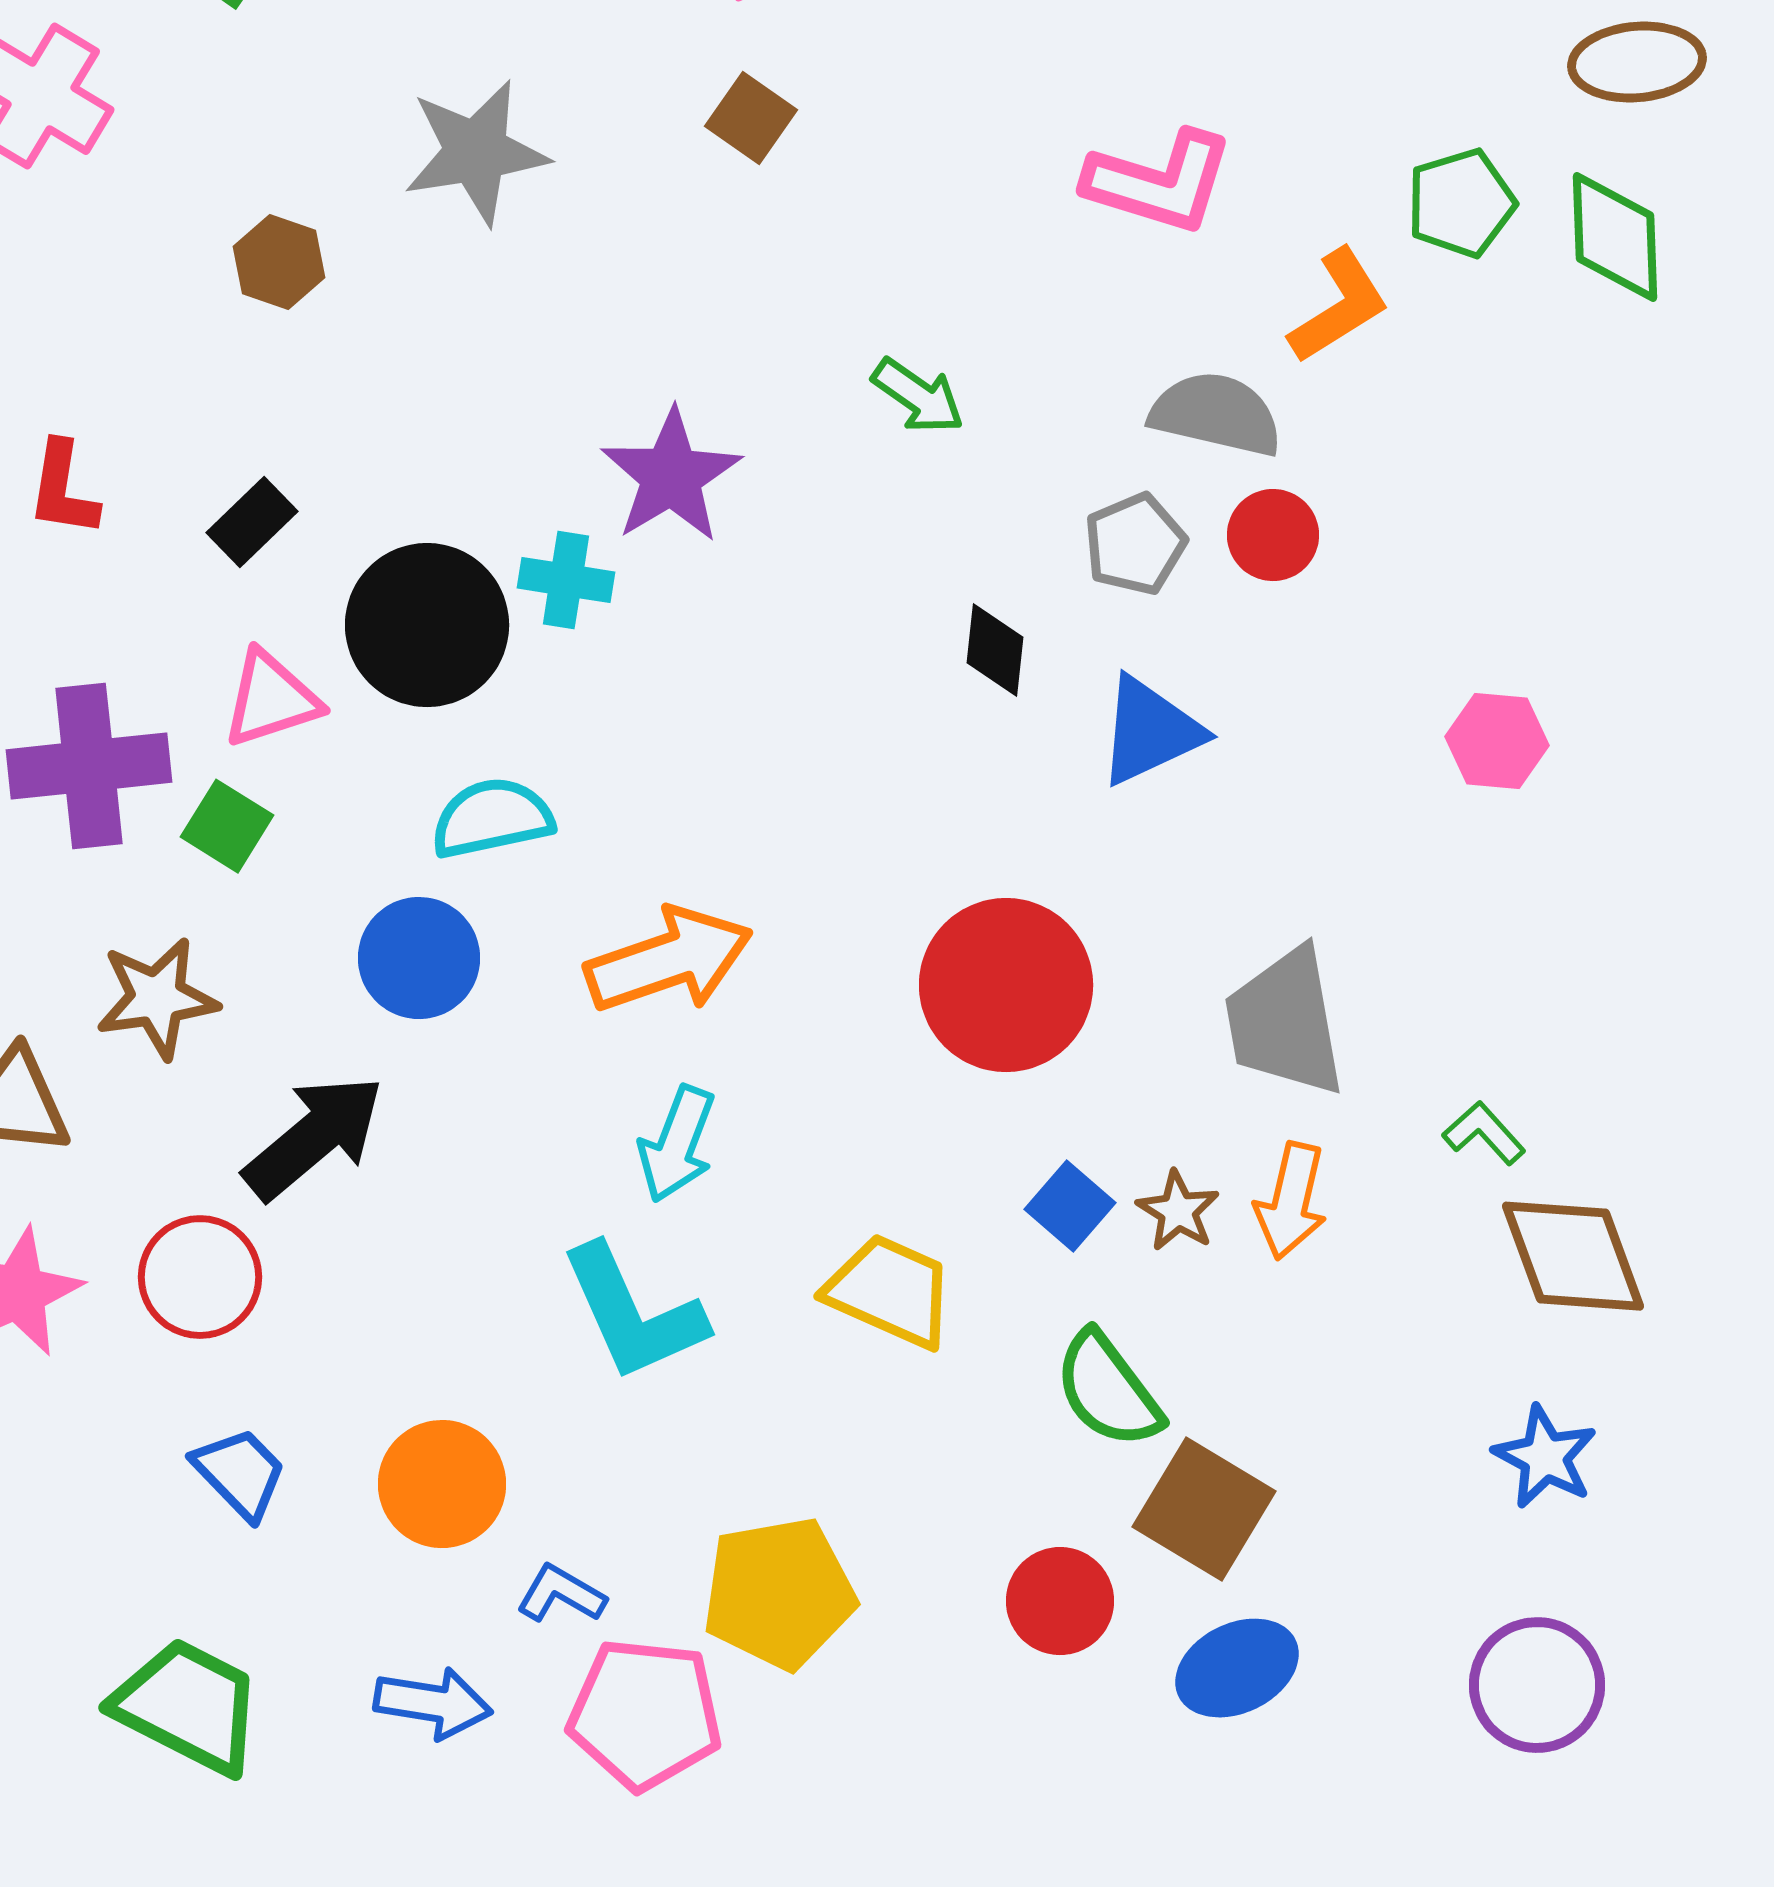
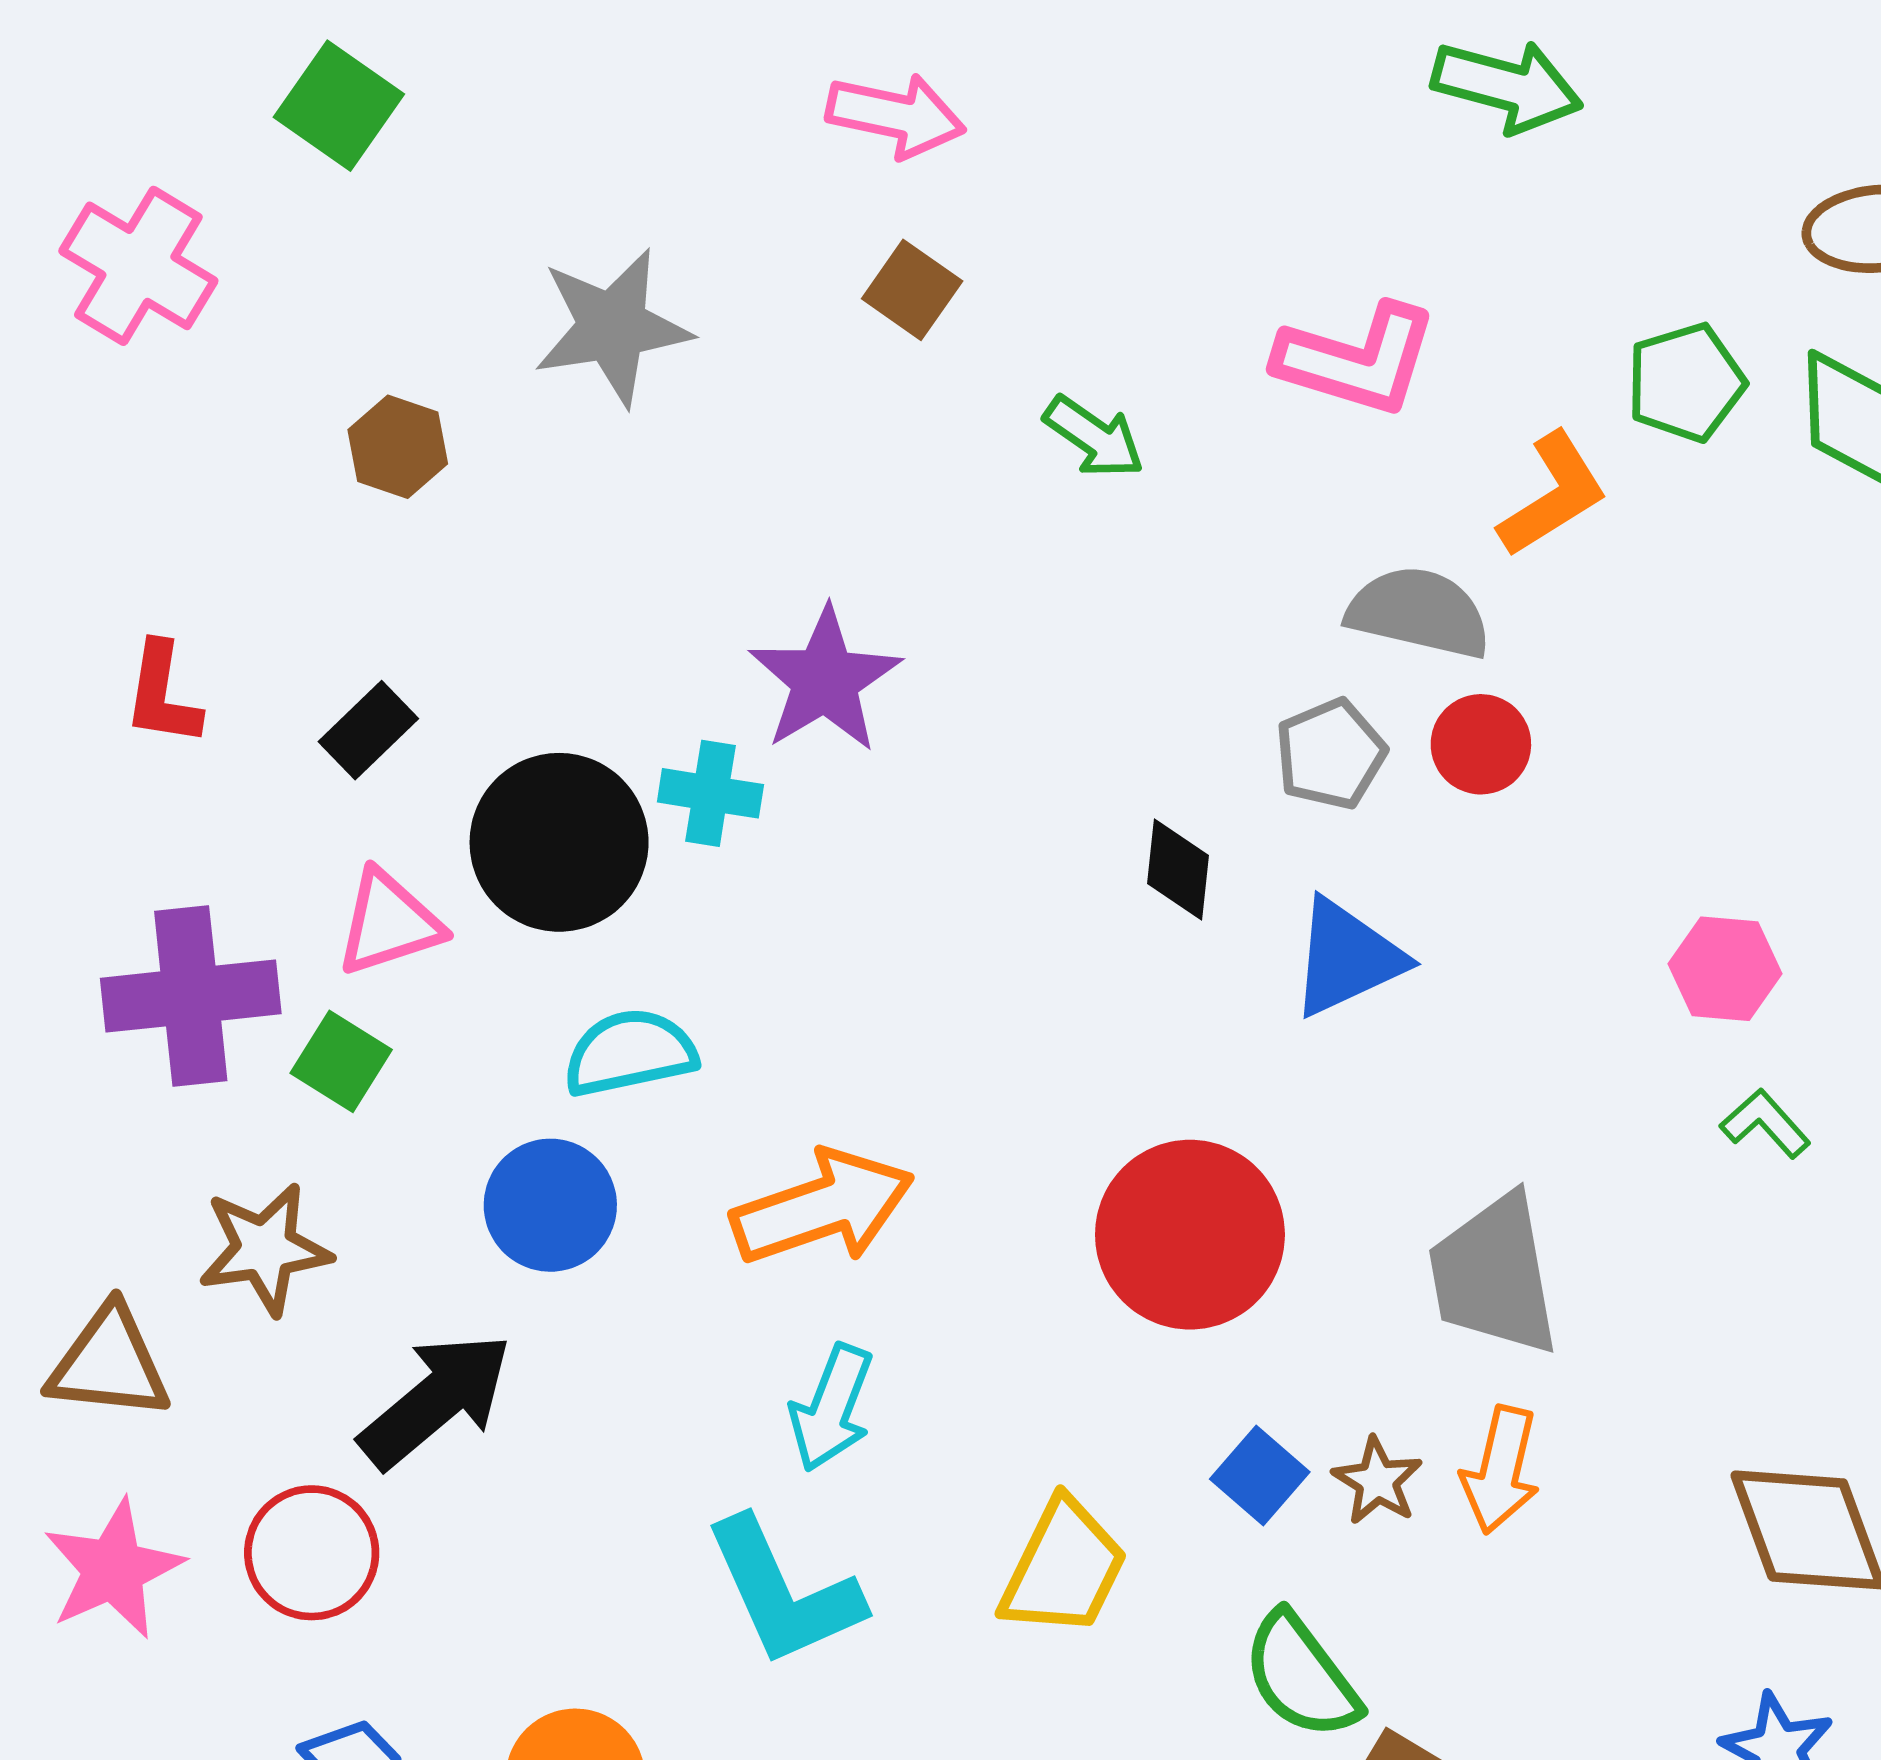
green arrow: (918, 396) -> (1094, 437), moved
green L-shape: (1484, 1133) -> (1765, 1123), moved
yellow trapezoid: (890, 1291) -> (1064, 1568), turned 92

